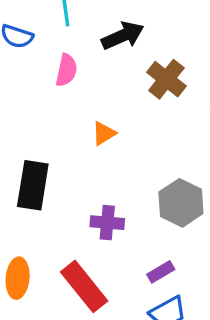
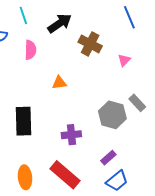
orange triangle: (104, 133) -> (59, 83), turned 35

